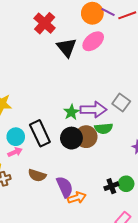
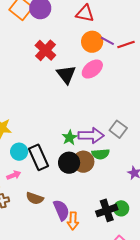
cyan circle: (16, 137) -> (19, 152), moved
black cross: (111, 186) -> (107, 210), size x1.5
orange arrow: (77, 198) -> (73, 221), turned 108

